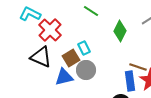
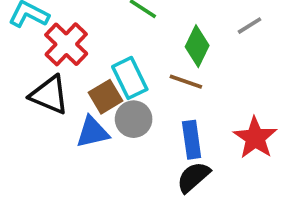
cyan rectangle: (84, 48) -> (130, 78), size x1.5
brown line: (138, 67) -> (186, 82), moved
blue rectangle: (130, 81) -> (192, 140), moved

